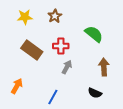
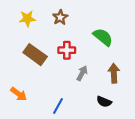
gray arrow: (67, 67) -> (82, 73), moved
orange arrow: (17, 86) -> (19, 94), turned 98

